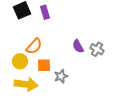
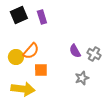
yellow circle: (20, 61) -> (16, 57), moved
gray star: (61, 76) -> (82, 78), moved

